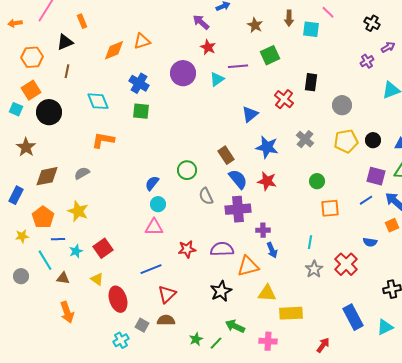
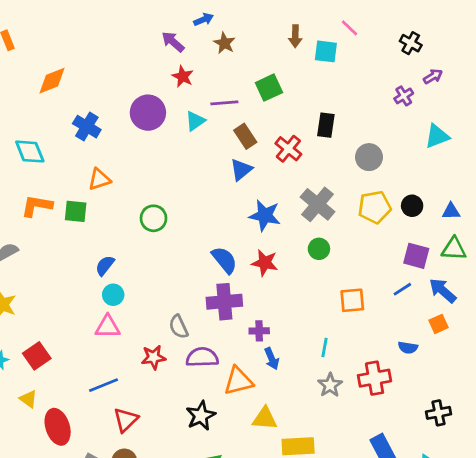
brown star: (255, 25) -> (224, 43), moved
orange triangle: (142, 41) -> (99, 179), moved
green square: (141, 111) -> (76, 211), moved
gray cross: (305, 139) -> (318, 204), size x1.4
brown rectangle: (226, 155) -> (245, 136), moved
green circle: (187, 170) -> (154, 218), moved
green circle: (317, 181) -> (319, 249), moved
gray semicircle: (206, 196) -> (179, 327), moved
red cross: (346, 264) -> (375, 378), turned 35

